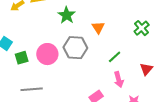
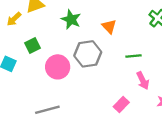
green line: (115, 57) -> (133, 56), turned 48
green square: (22, 58) -> (32, 45), moved

